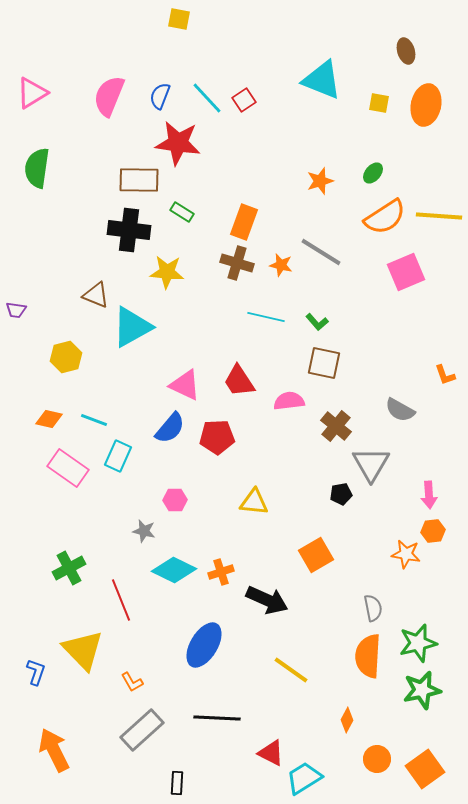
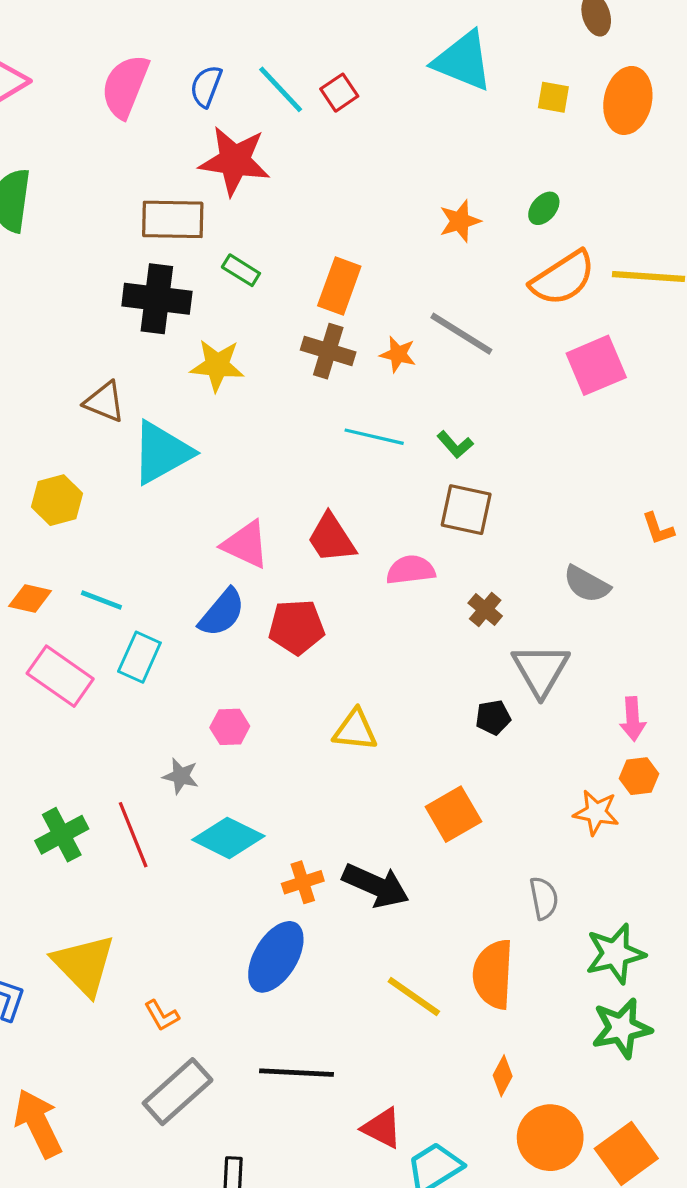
brown cross: (336, 426) -> (485, 610), size x0.7
orange cross: (221, 572) -> (303, 882), moved
red line: (121, 600) -> (133, 835), moved
orange semicircle: (368, 656) -> (493, 974), moved
orange circle: (377, 759) -> (550, 1138), size x1.5

